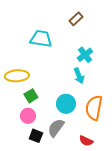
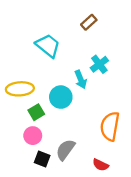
cyan trapezoid: (41, 39) -> (48, 46), turned 30
cyan arrow: (79, 76) -> (81, 79), moved
cyan circle: (66, 104) -> (61, 97), moved

